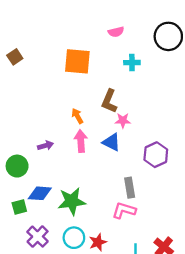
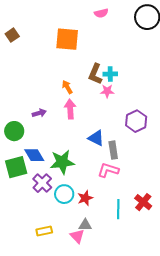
cyan cross: (132, 63) -> (110, 74), moved
blue triangle: (111, 142) -> (96, 138), moved
blue diamond: (40, 193) -> (34, 155), turned 55
green square: (19, 207) -> (16, 167), size x1.6
purple cross: (38, 237) -> (42, 183), moved

